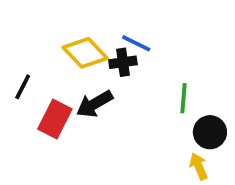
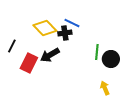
black circle: (210, 132) -> (111, 59), moved

